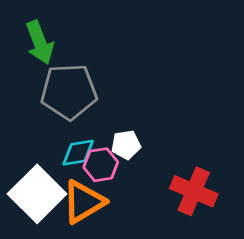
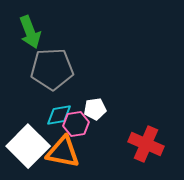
orange triangle: (83, 202) -> (63, 152), turned 42

